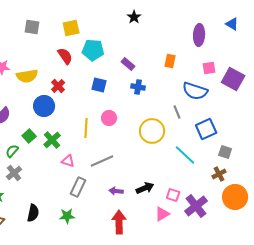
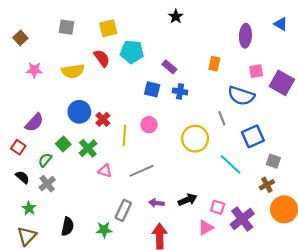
yellow semicircle: (27, 76) -> (73, 71), moved
blue square: (99, 85) -> (152, 89), moved
red cross: (58, 86) -> (103, 119), moved
gray rectangle: (78, 187) -> (123, 210), moved

